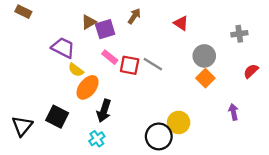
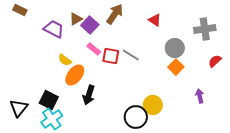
brown arrow: (134, 16) -> (115, 14), size x1.5
purple square: (105, 29) -> (90, 25), turned -30
gray cross: (239, 34) -> (205, 29), size x1.5
purple trapezoid: (63, 48) -> (54, 29), moved
cyan cross: (97, 139) -> (52, 119), moved, size x1.5

